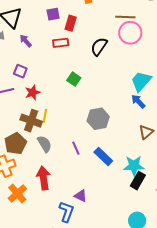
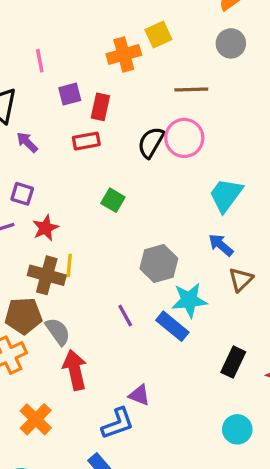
pink circle: (130, 33) -> (184, 138), moved
blue arrow: (138, 101) -> (221, 245), moved
brown pentagon: (15, 144) -> (23, 316), turned 30
gray semicircle: (45, 144) -> (58, 331), moved
cyan star: (134, 166) -> (189, 300), moved
orange cross: (17, 194) -> (36, 419), moved
blue L-shape: (66, 212) -> (118, 423), turned 55

